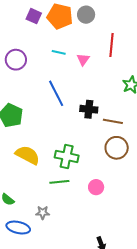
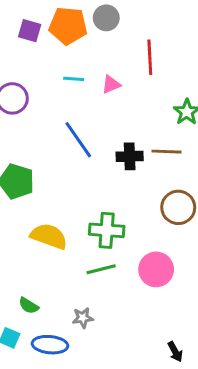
pink triangle: (83, 60) -> (111, 85), turned 40
brown line: (113, 121) -> (166, 152), moved
pink circle: (96, 187) -> (156, 269), size x1.5

